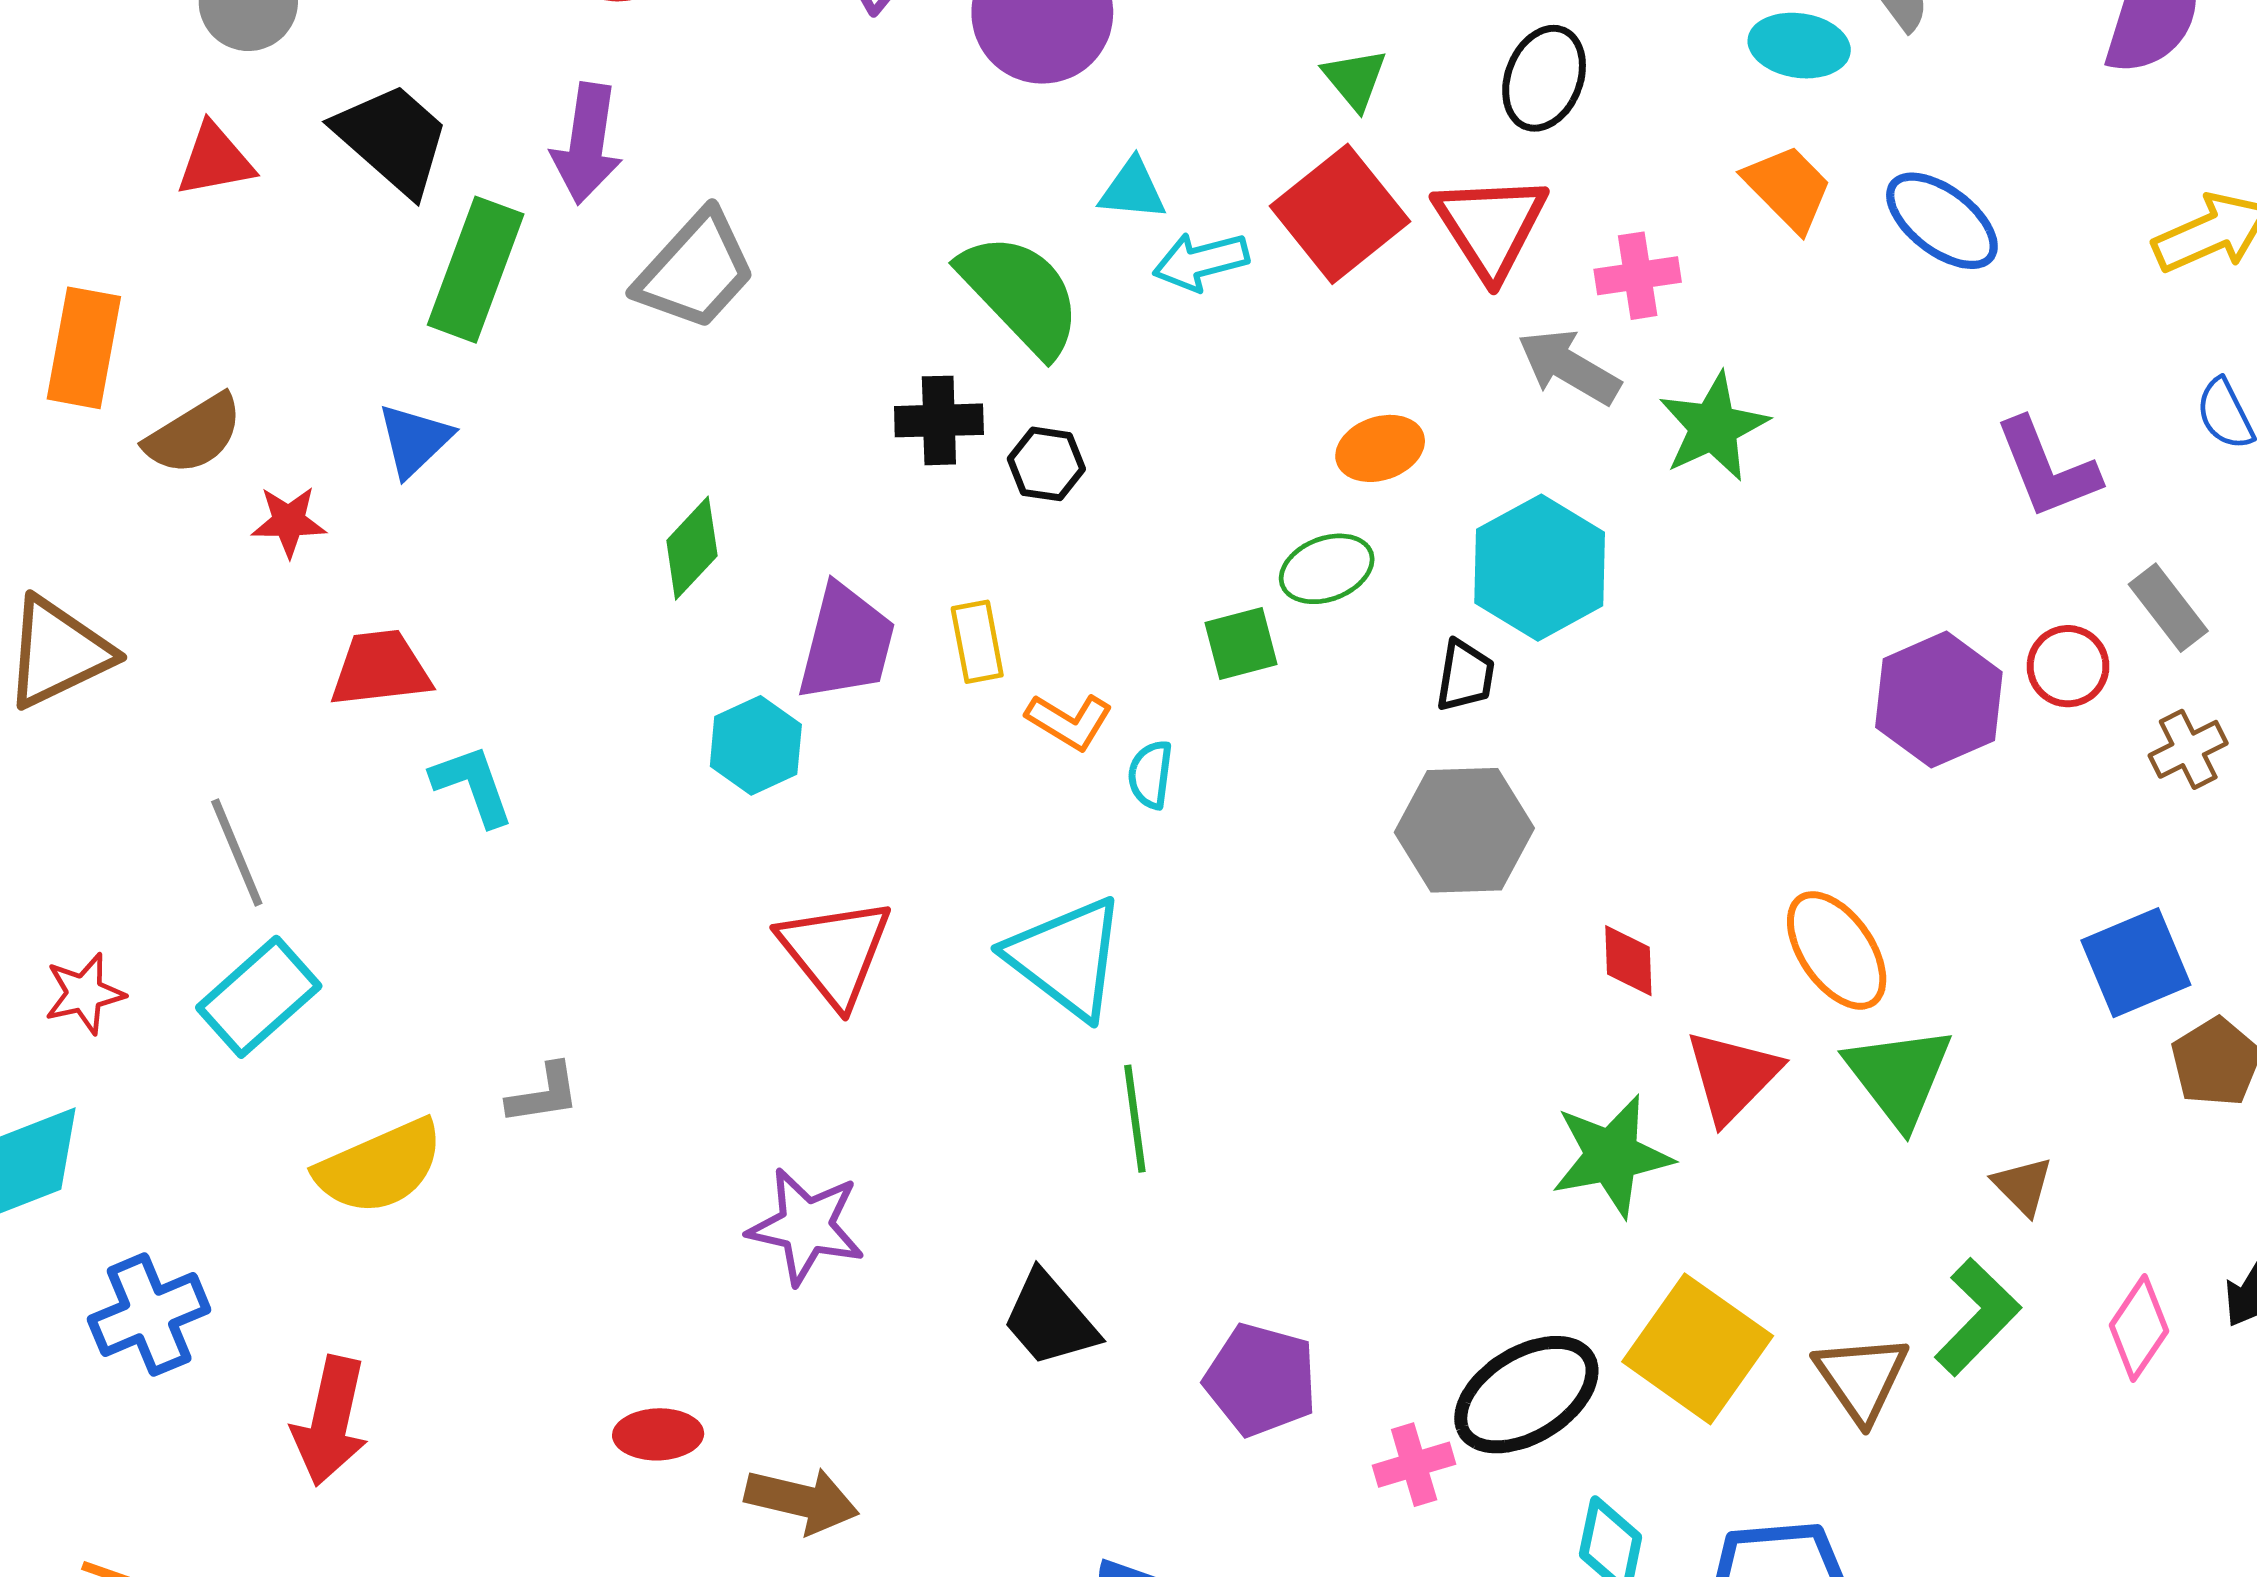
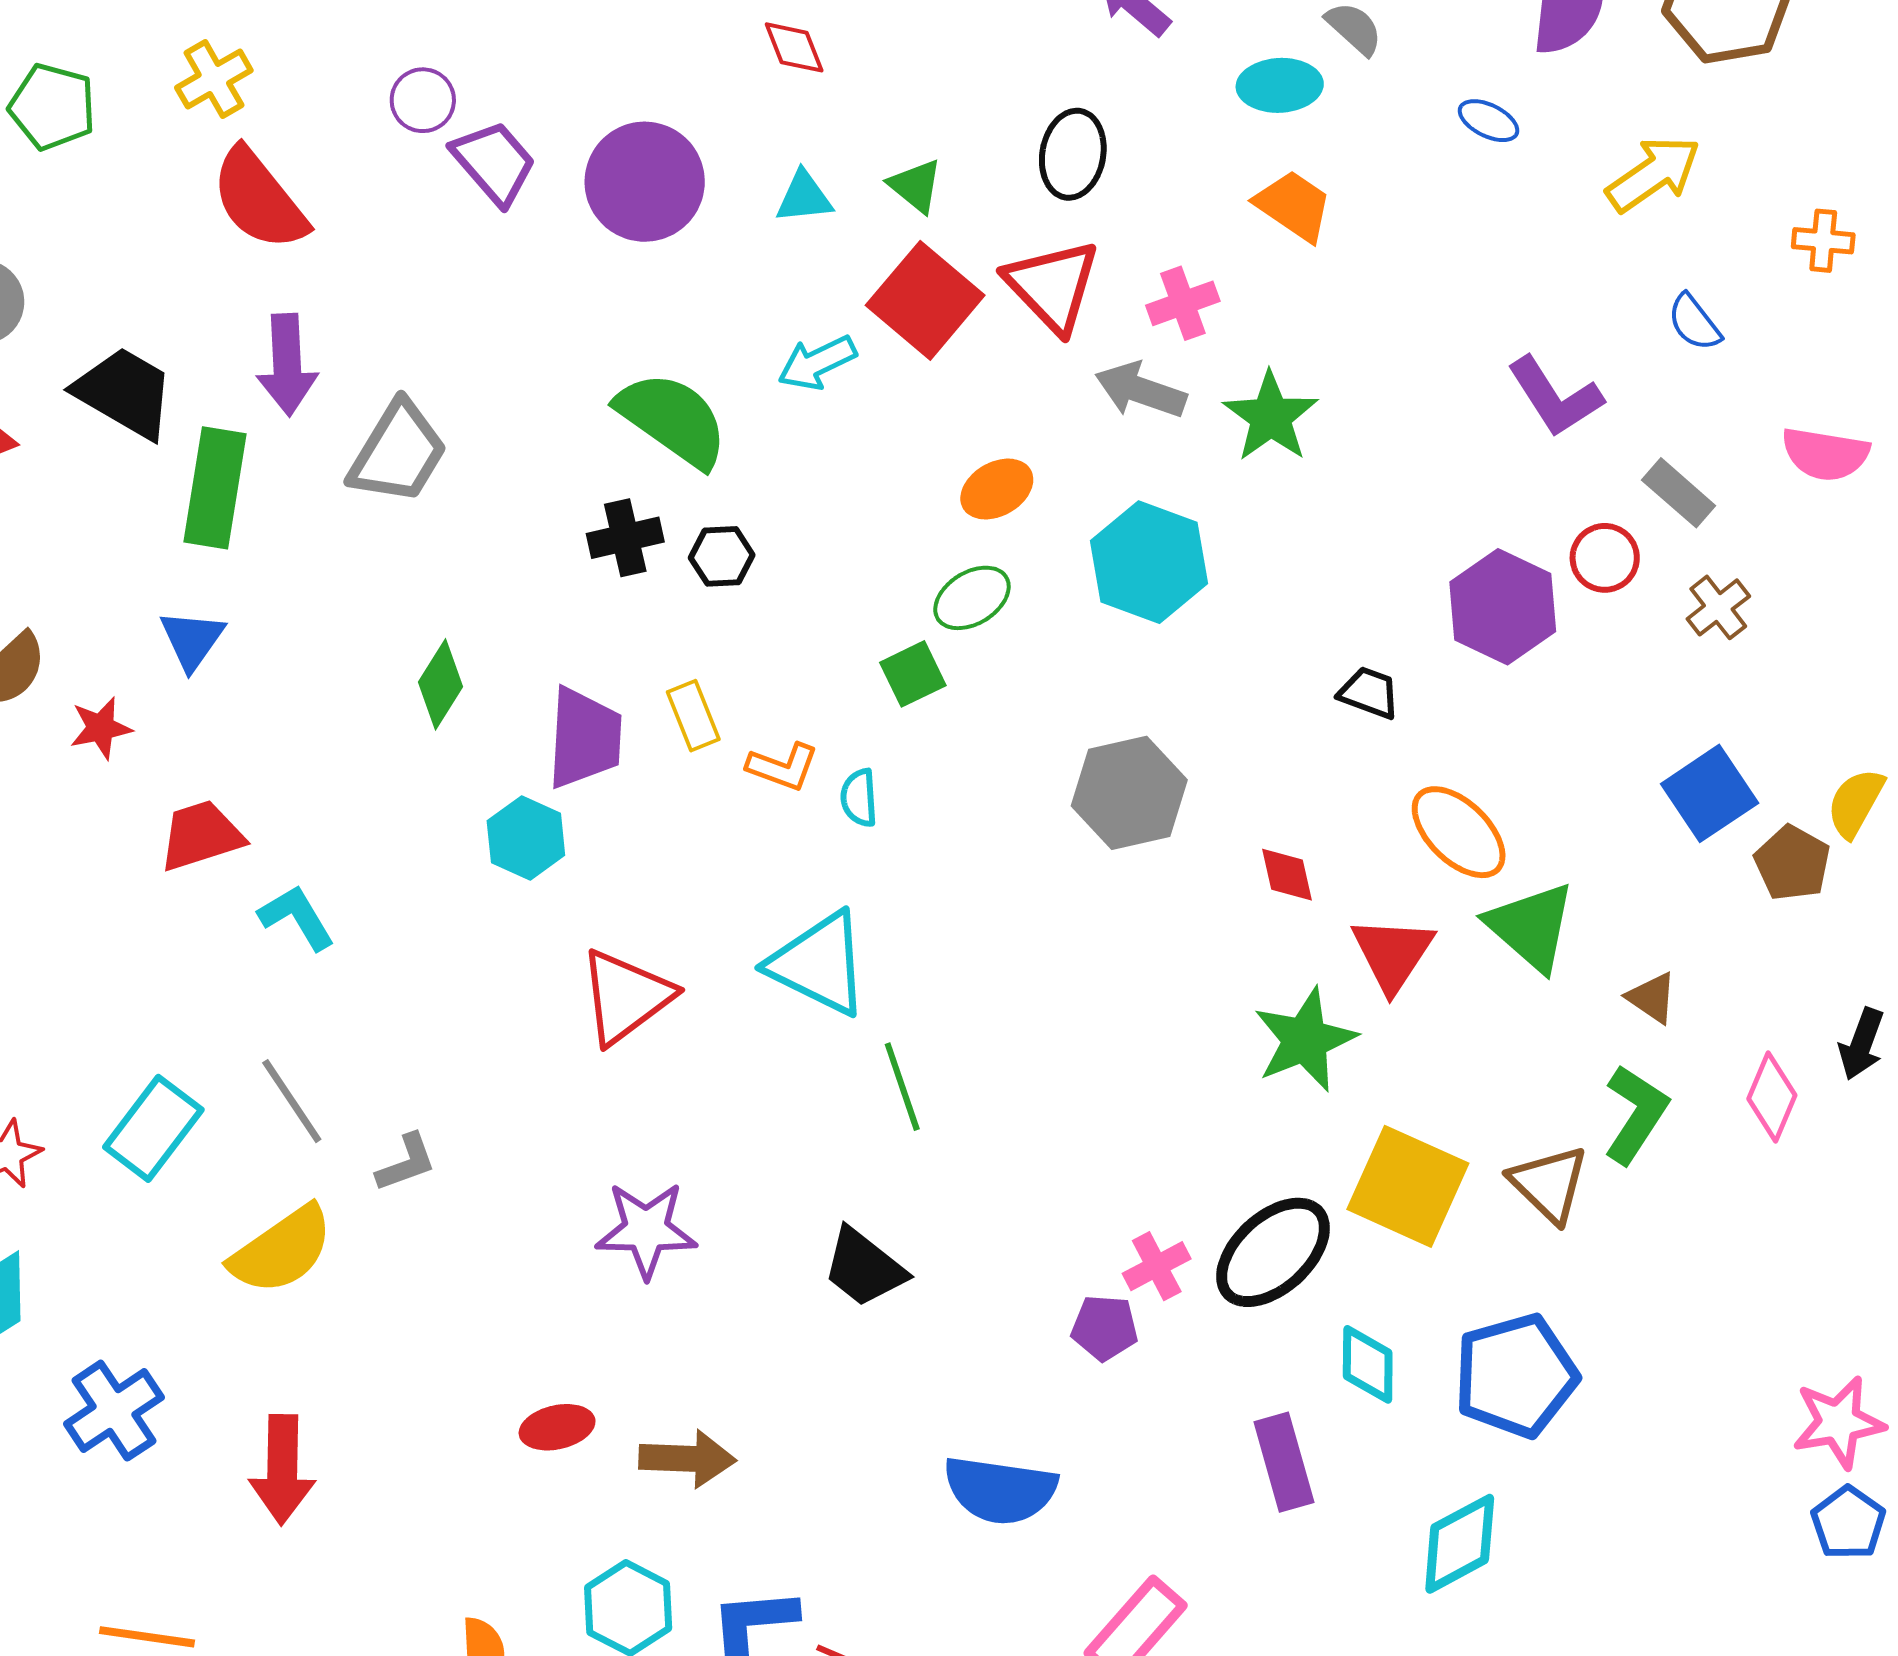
cyan triangle: (1133, 190) -> (804, 197), moved
blue ellipse: (1942, 221) -> (1488, 121), moved, size x0.6
black trapezoid: (1465, 676) -> (1369, 693), moved, turned -68
gray line: (237, 853) -> (292, 1101), moved
red triangle: (835, 952) -> (626, 997), turned 43
purple pentagon: (1261, 1380) -> (1105, 1328), moved, size x0.7
pink cross: (1414, 1465) -> (1157, 1266), moved

